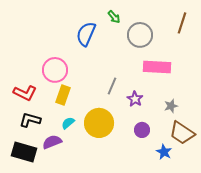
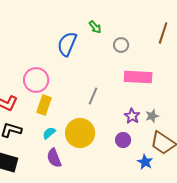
gray circle: (140, 35) -> (121, 45), size x0.6
purple star: (135, 99) -> (132, 116), moved
purple semicircle: (52, 142) -> (54, 158), moved, turned -90

